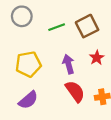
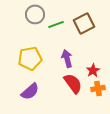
gray circle: (22, 16) -> (35, 14), moved
red star: (97, 58) -> (93, 70), moved

